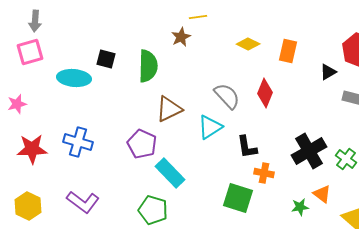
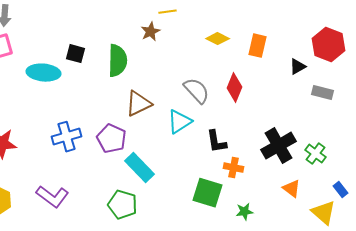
blue cross: (78, 142) -> (66, 137), moved, turned -32
green star: (300, 207) -> (244, 212), moved

